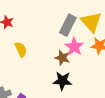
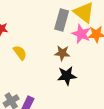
pink star: (74, 47) -> (81, 34), moved

